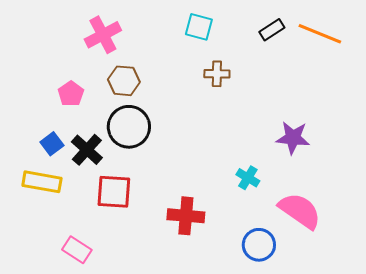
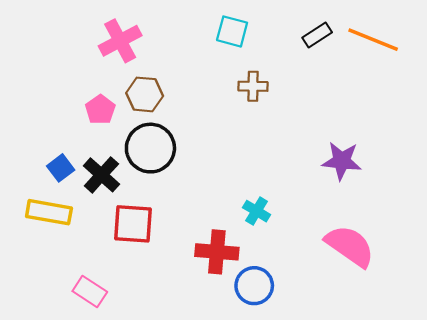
pink pentagon: (71, 94) -> (100, 110), moved
cyan cross: (248, 178) -> (257, 211), moved
blue circle: (259, 245) -> (254, 286), moved

